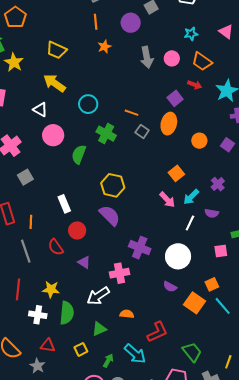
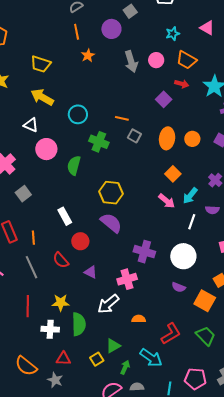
orange ellipse: (169, 124) -> (167, 138), moved
green triangle: (99, 329) -> (113, 346), moved
green trapezoid: (192, 352) -> (206, 336), moved

